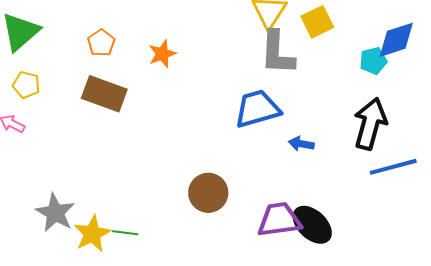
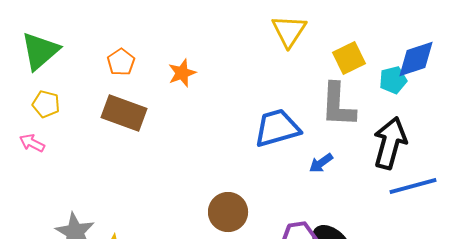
yellow square: (317, 22) -> (349, 58), moved
gray L-shape: (277, 53) -> (338, 105), moved
blue arrow: (301, 144) -> (321, 163), turned -45

